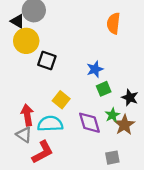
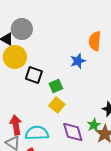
blue star: (95, 69) -> (78, 61), moved
green square: (104, 89) -> (56, 86), moved
yellow square: (61, 100) -> (57, 105), moved

